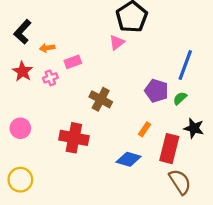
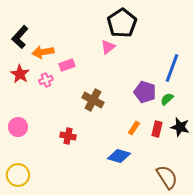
orange arrow: (47, 48) -> (43, 52), size x1.5
red cross: (74, 138) -> (68, 136), size x0.6
red rectangle: (169, 149) -> (157, 129), moved, size x0.6

